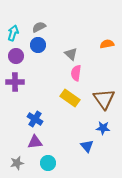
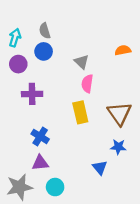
gray semicircle: (39, 27) -> (45, 31), turned -80
purple cross: (15, 82) -> (32, 94), moved
yellow rectangle: (70, 98) -> (80, 112), turned 42
gray star: (17, 163) -> (19, 187), size x1.6

